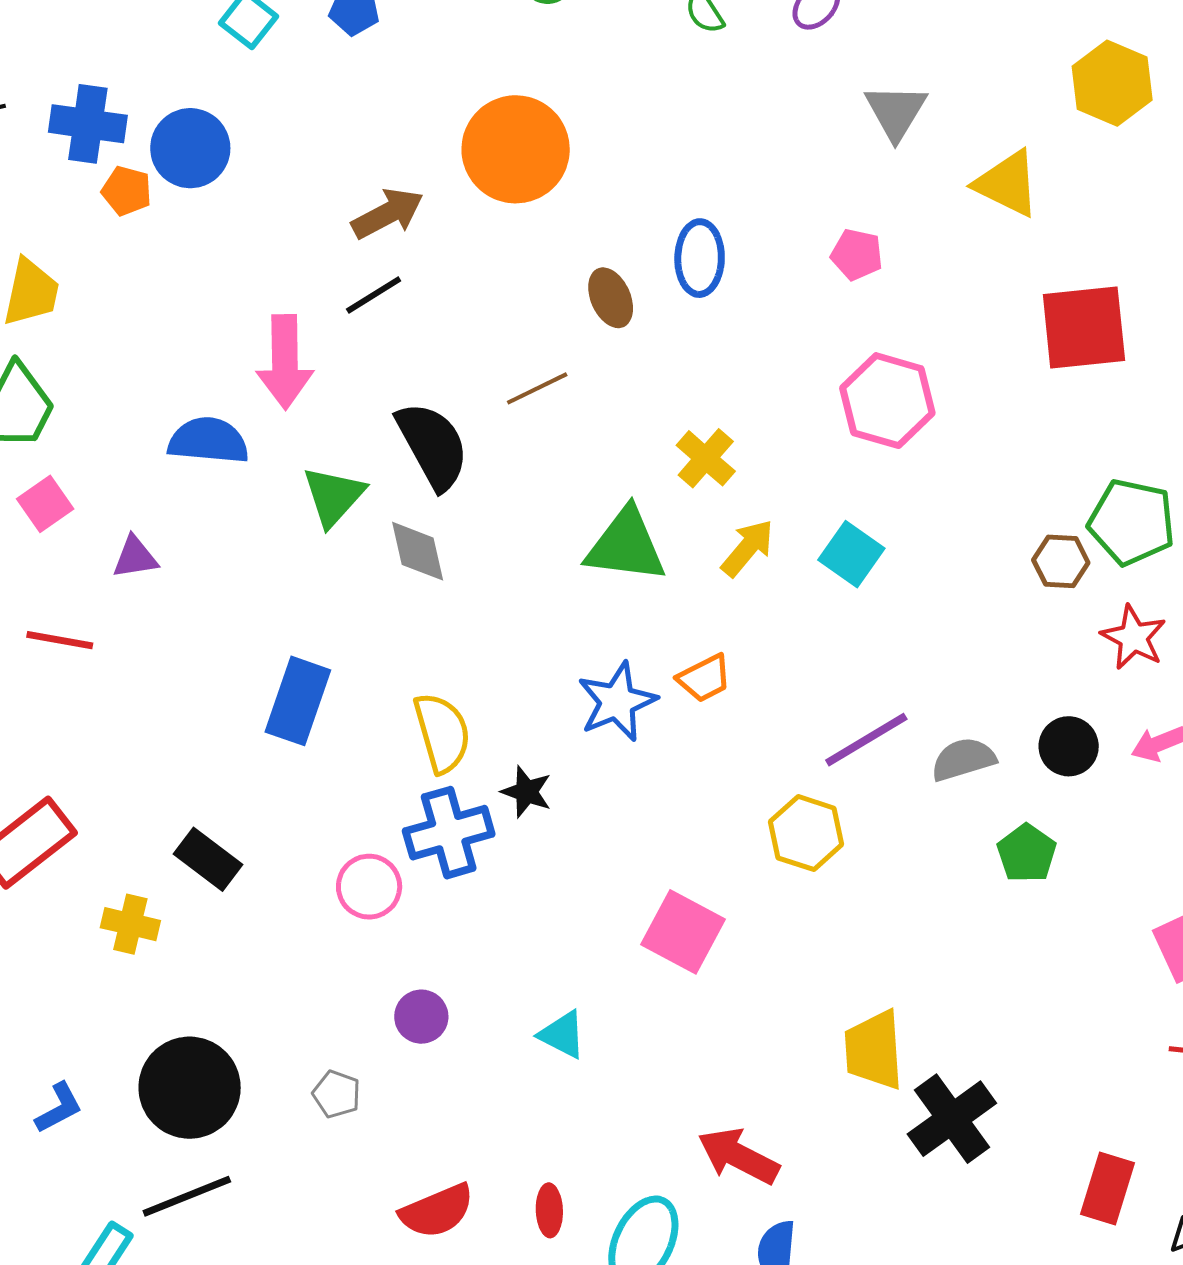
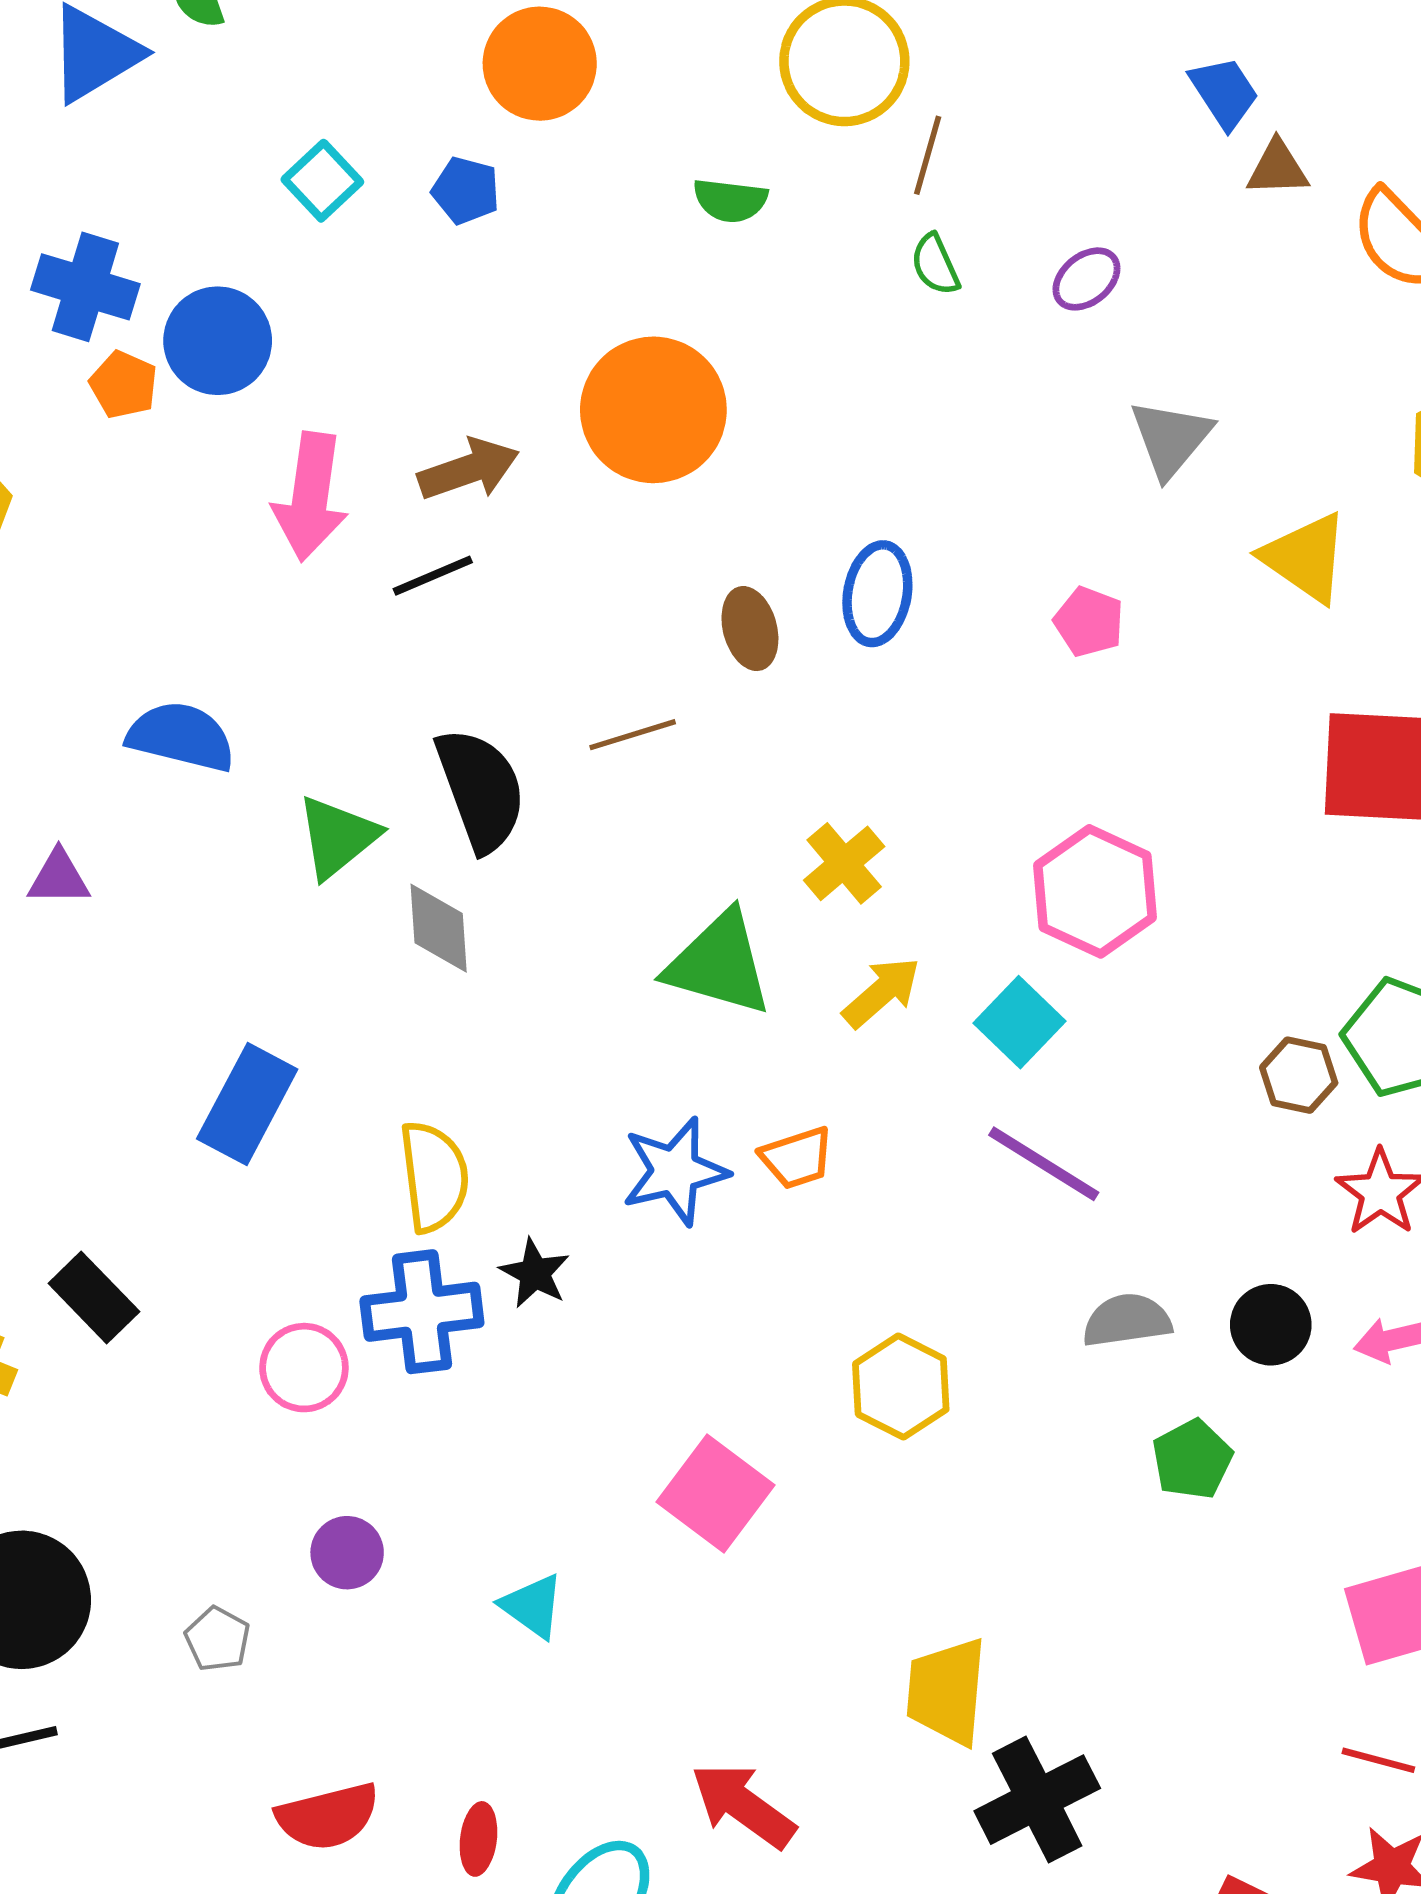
pink arrow: (285, 362) -> (310, 497), moved
pink hexagon: (887, 401) -> (1095, 891), moved
purple line: (866, 740) -> (1044, 1164), moved, turned 54

